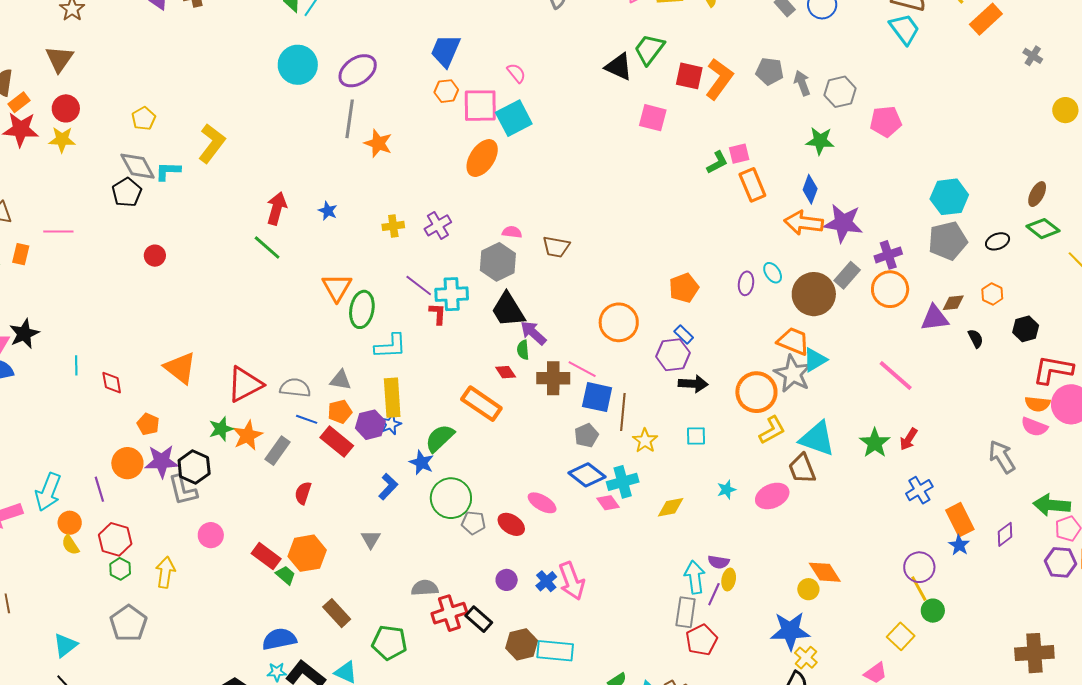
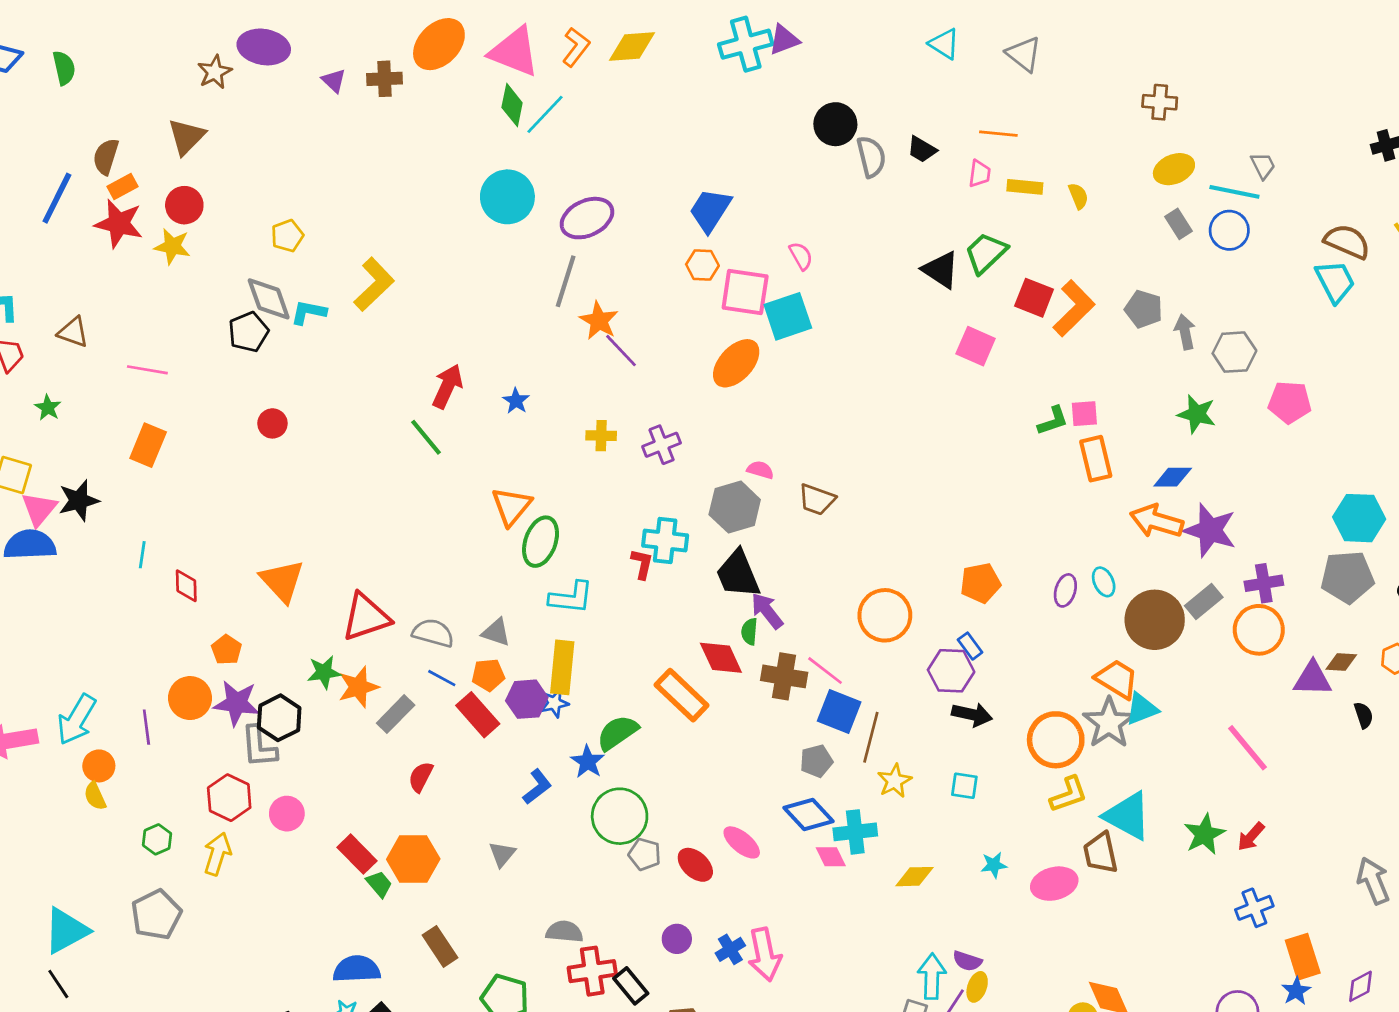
blue diamond: (810, 189) -> (1173, 477), turned 60
orange rectangle: (21, 254) -> (148, 445), moved, size x1.4
purple line: (419, 286) -> (621, 351), moved
red diamond: (506, 372) -> (721, 658), size x1.6
red hexagon: (115, 539) -> (229, 798), moved
cyan triangle: (65, 645) -> (66, 931), size x1.4

